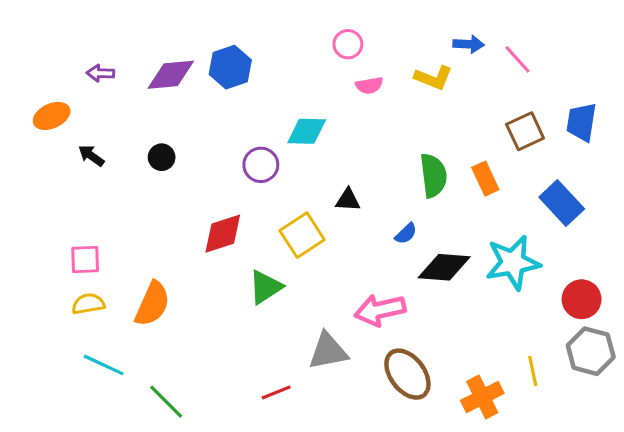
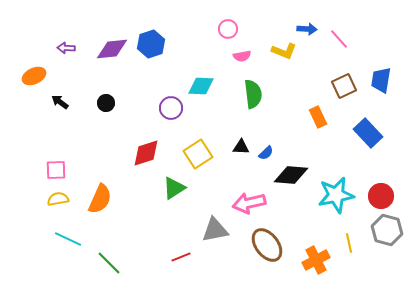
green semicircle: (433, 176) -> (253, 94), moved
black triangle: (348, 200) -> (241, 147), moved
cyan star: (513, 263) -> (336, 195), moved

